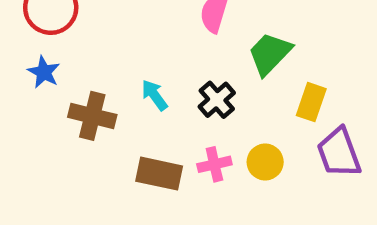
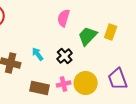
yellow rectangle: (311, 102) -> (111, 32), moved
yellow circle: (265, 162) -> (86, 83), size x1.5

